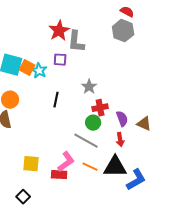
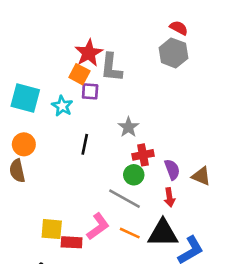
orange square: (27, 68) -> (79, 74), moved
red rectangle: (59, 175) -> (72, 242), moved

